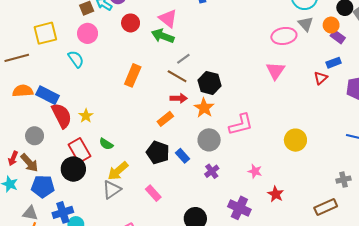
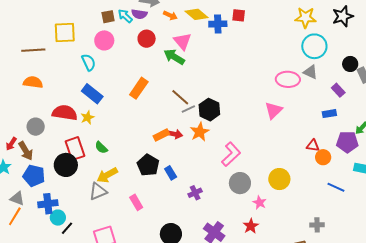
gray triangle: (306, 24) -> (310, 72), turned -35
orange circle: (331, 25) -> (323, 157), moved
gray line: (183, 59) -> (188, 109), moved
red triangle: (321, 78) -> (313, 145), moved, turned 40
blue rectangle: (48, 95) -> (92, 94), moved
red arrow: (179, 98) -> (174, 134), moved
red semicircle: (62, 116) -> (65, 113), turned -65
pink L-shape: (241, 124) -> (231, 154), turned -40
gray circle: (209, 140) -> (240, 183), moved
pink star: (255, 171) -> (260, 203), moved

